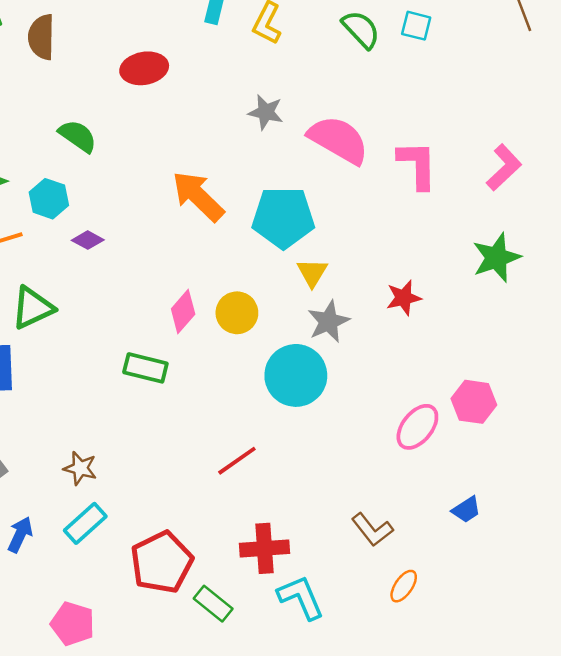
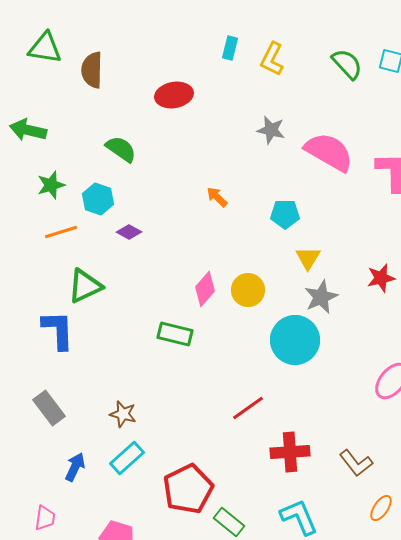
orange arrow: (198, 196) -> (217, 197), size x0.5
cyan pentagon: (283, 218) -> (285, 214), size x0.6
red cross: (265, 548) -> (290, 452), moved

